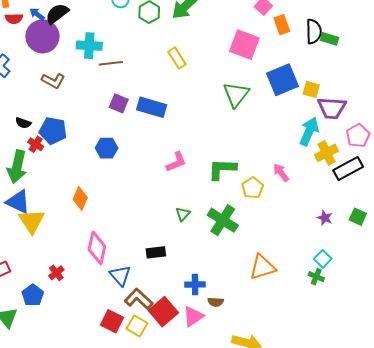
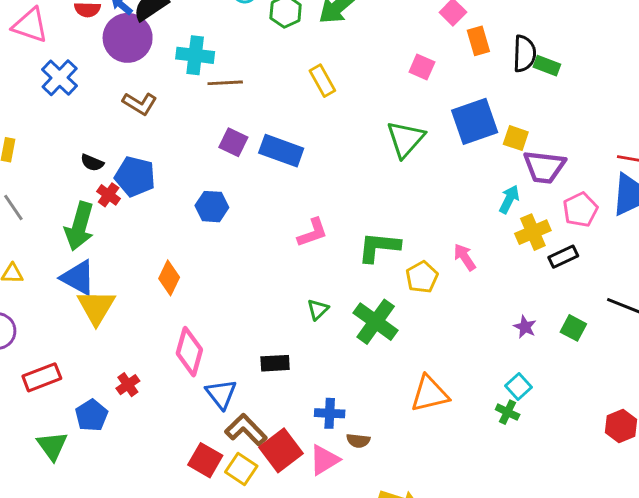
pink square: (244, 45) -> (422, 67), size x0.6
cyan arrow: (309, 131) -> (509, 199), size x0.7
black rectangle: (348, 168) -> (563, 257), size x0.7

